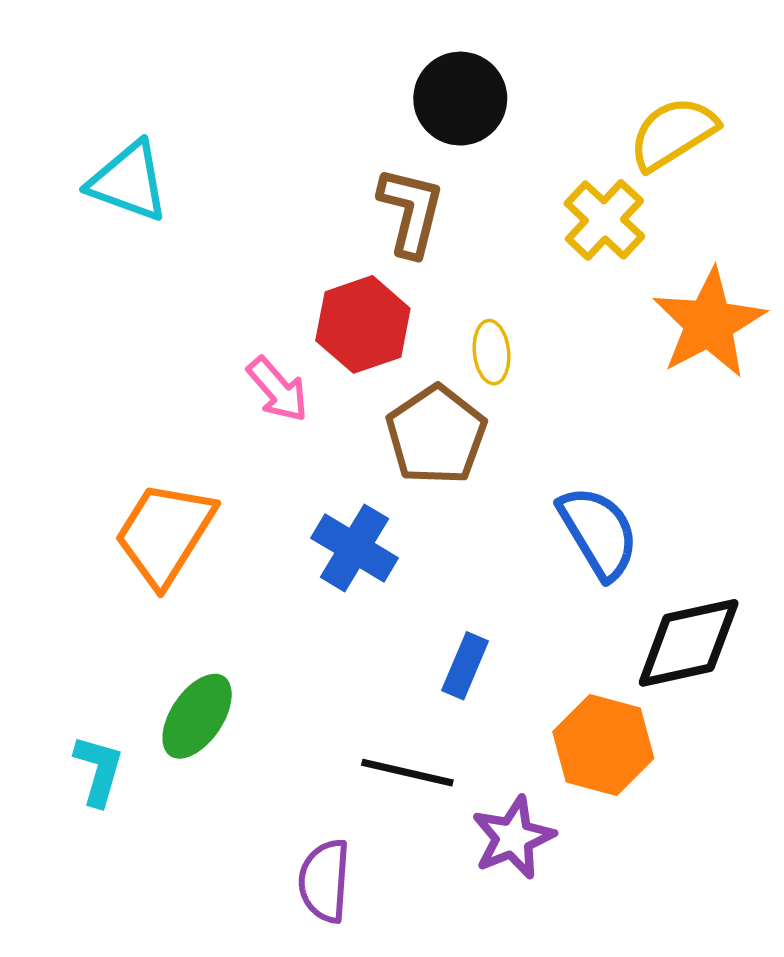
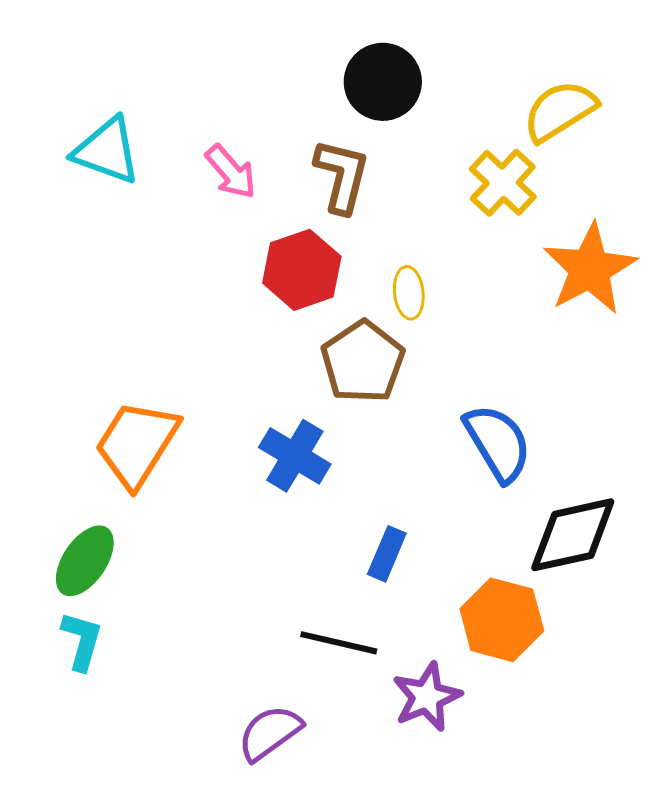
pink arrow: (278, 389) -> (231, 172), moved
green ellipse: (197, 716) -> (85, 561), moved
purple semicircle: (324, 881) -> (270, 733), turned 50

